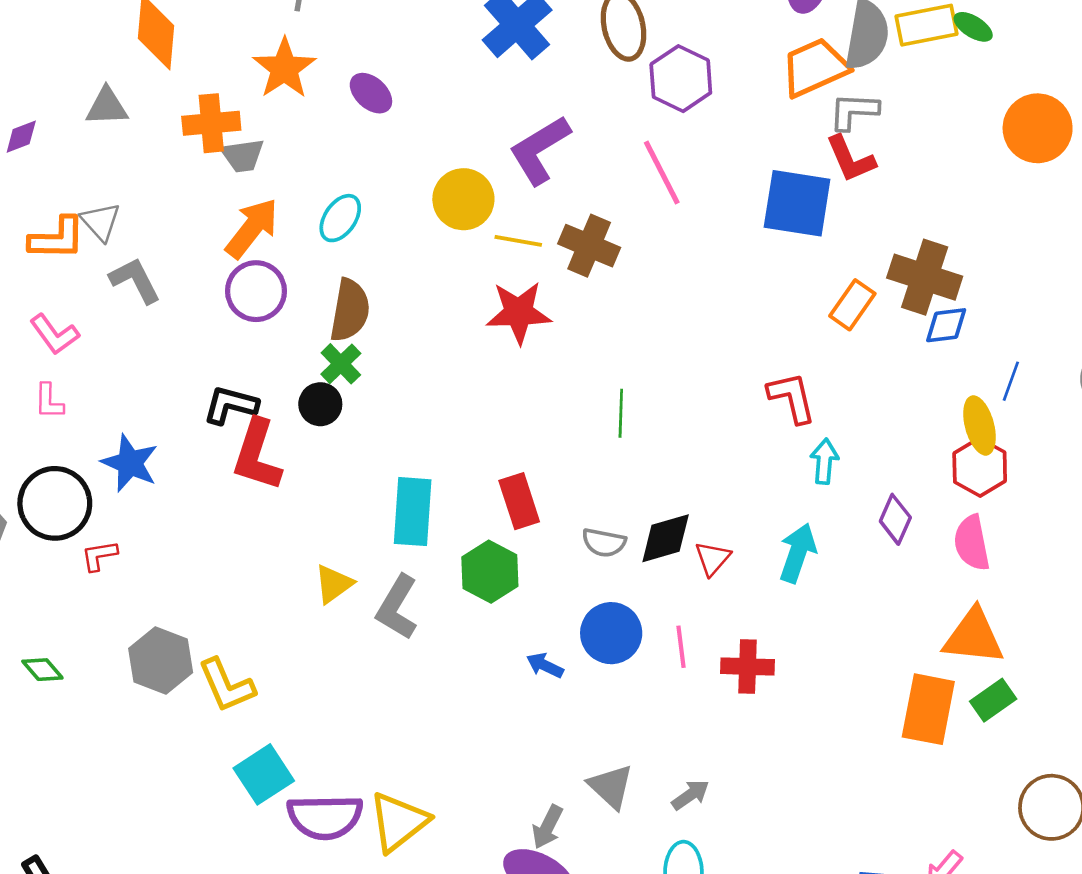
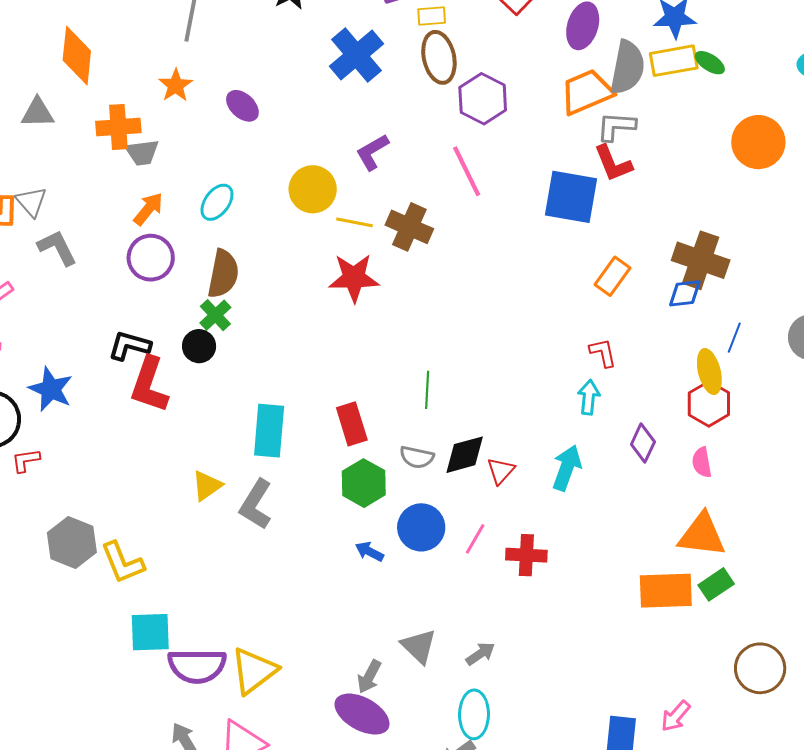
orange star: (284, 68) -> (176, 85), size x0.7
purple L-shape: (540, 150) -> (372, 152), size x0.7
orange arrow: (252, 228) -> (148, 209), size x0.7
brown cross: (925, 277) -> (701, 260), moved
red L-shape: (792, 398) -> (603, 353), moved, size x0.7
green line: (621, 413) -> (427, 390), moved
pink semicircle: (972, 543) -> (702, 462), size x0.7
green hexagon: (490, 572) -> (364, 483), moved
pink line: (681, 647) -> (475, 539), turned 36
orange rectangle: (928, 709) -> (666, 591), turned 76
cyan square: (264, 774) -> (150, 632), turned 30

